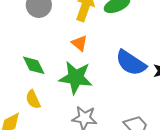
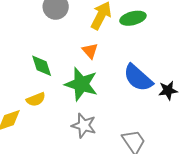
yellow semicircle: (33, 99) -> (36, 99), turned -96

